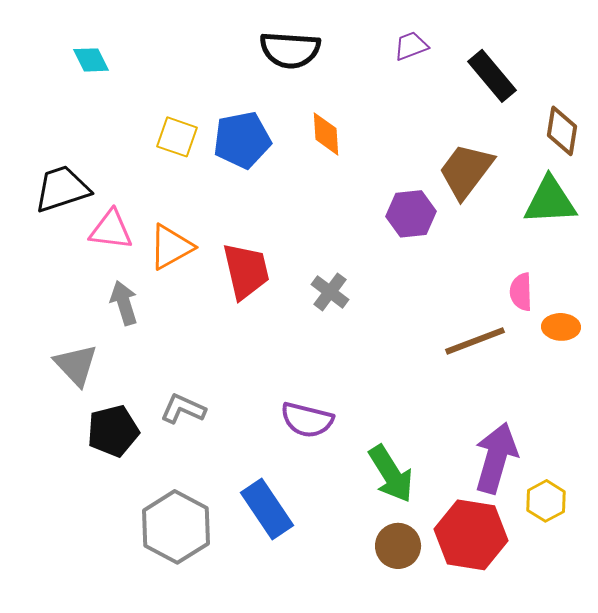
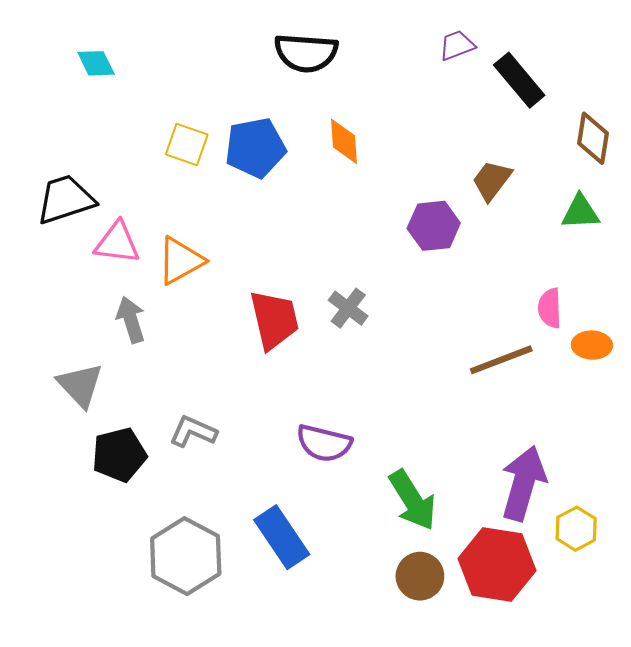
purple trapezoid: (411, 46) -> (457, 45), moved
brown trapezoid: (466, 171) -> (492, 180), size x0.7
green triangle: (550, 201) -> (580, 212), size x0.7
red trapezoid: (246, 271) -> (274, 320), moved

